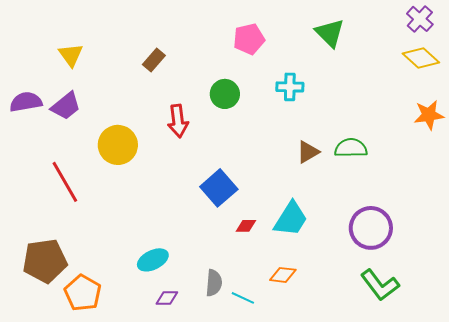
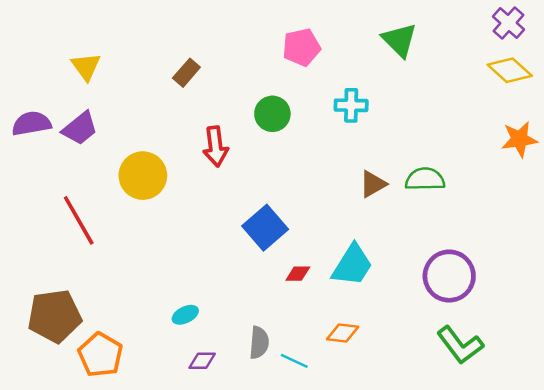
cyan ellipse: (153, 260) -> (185, 315), size x0.7

